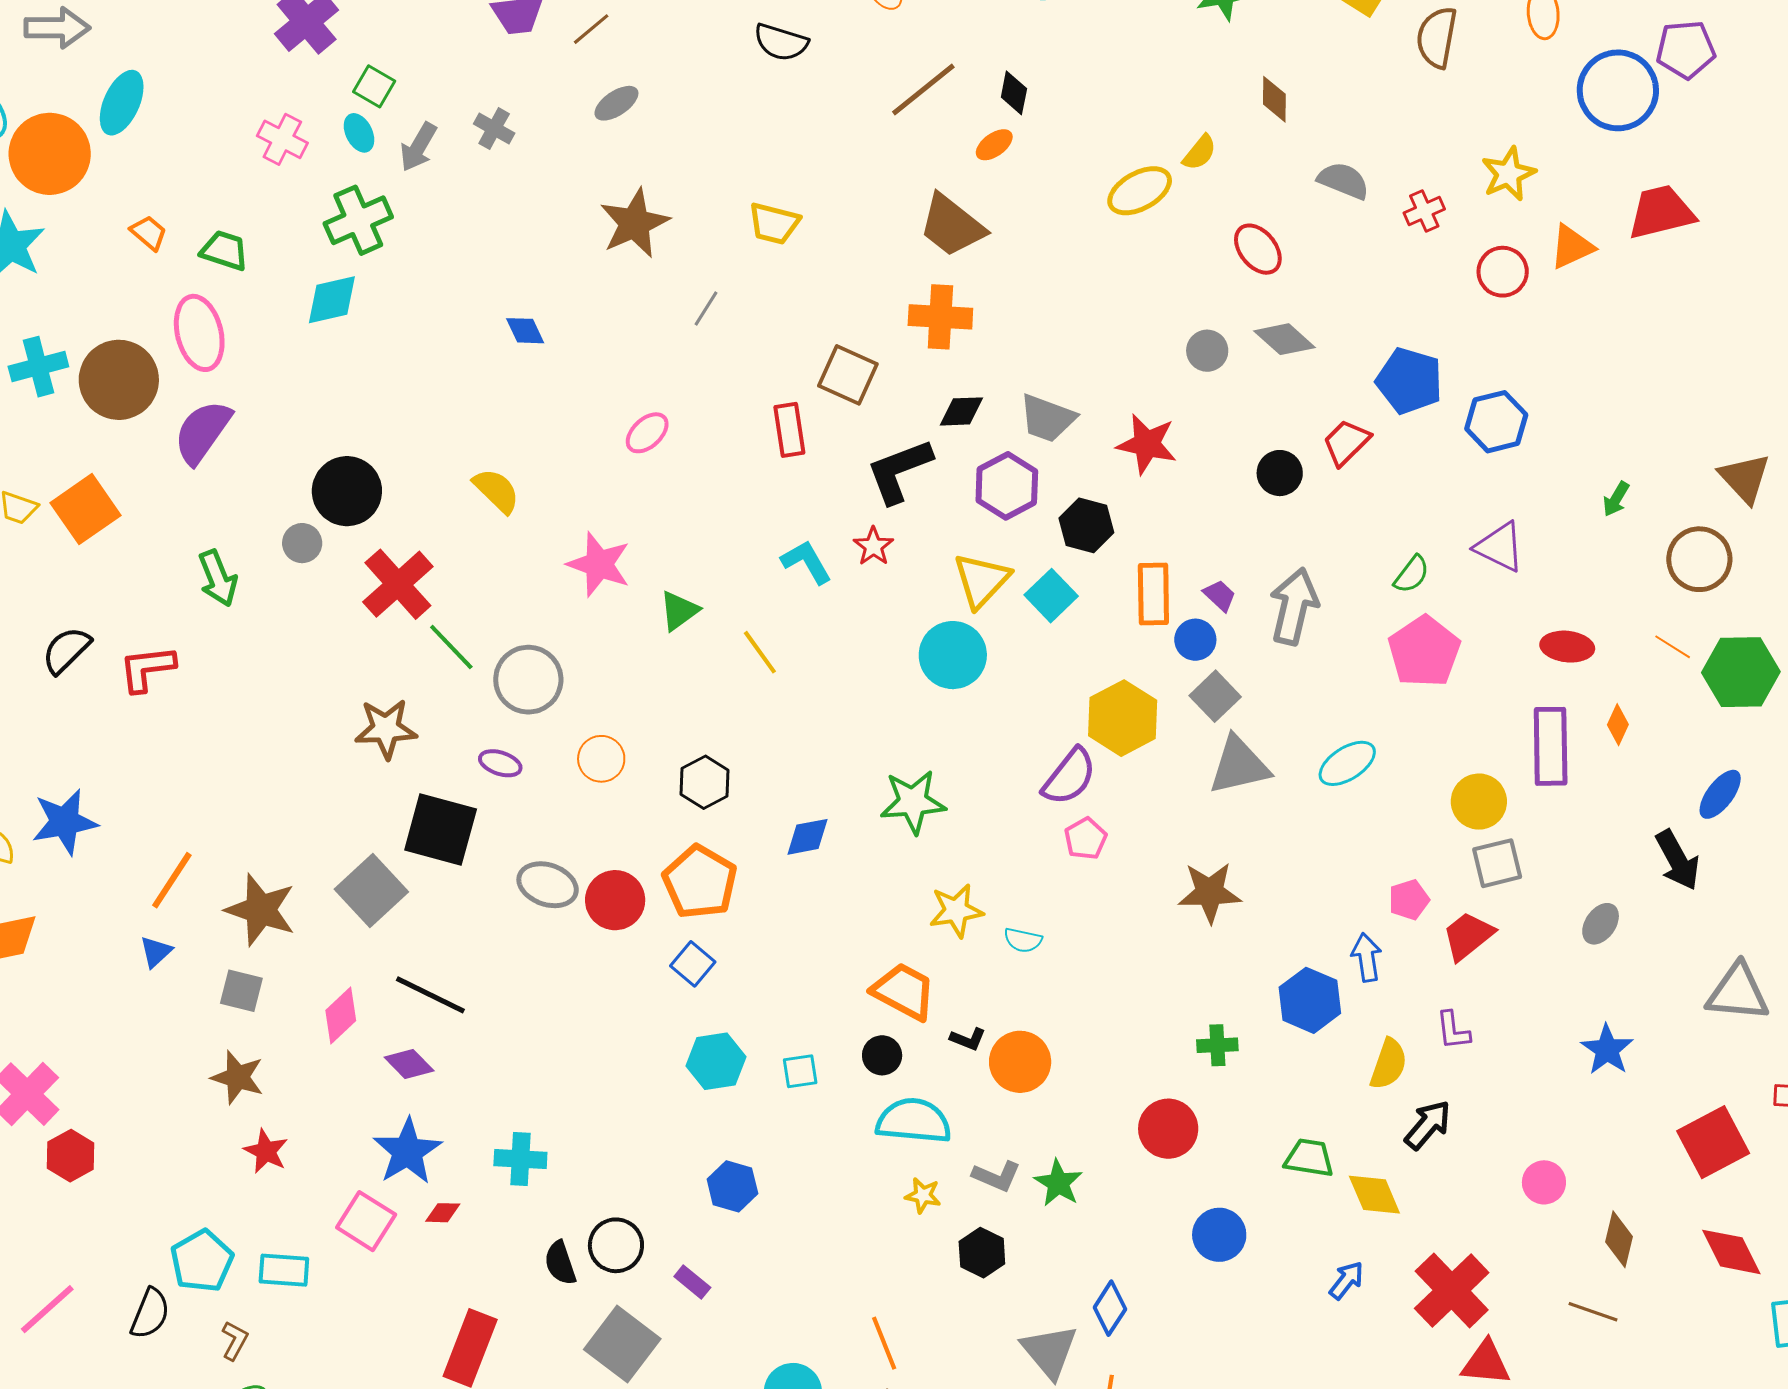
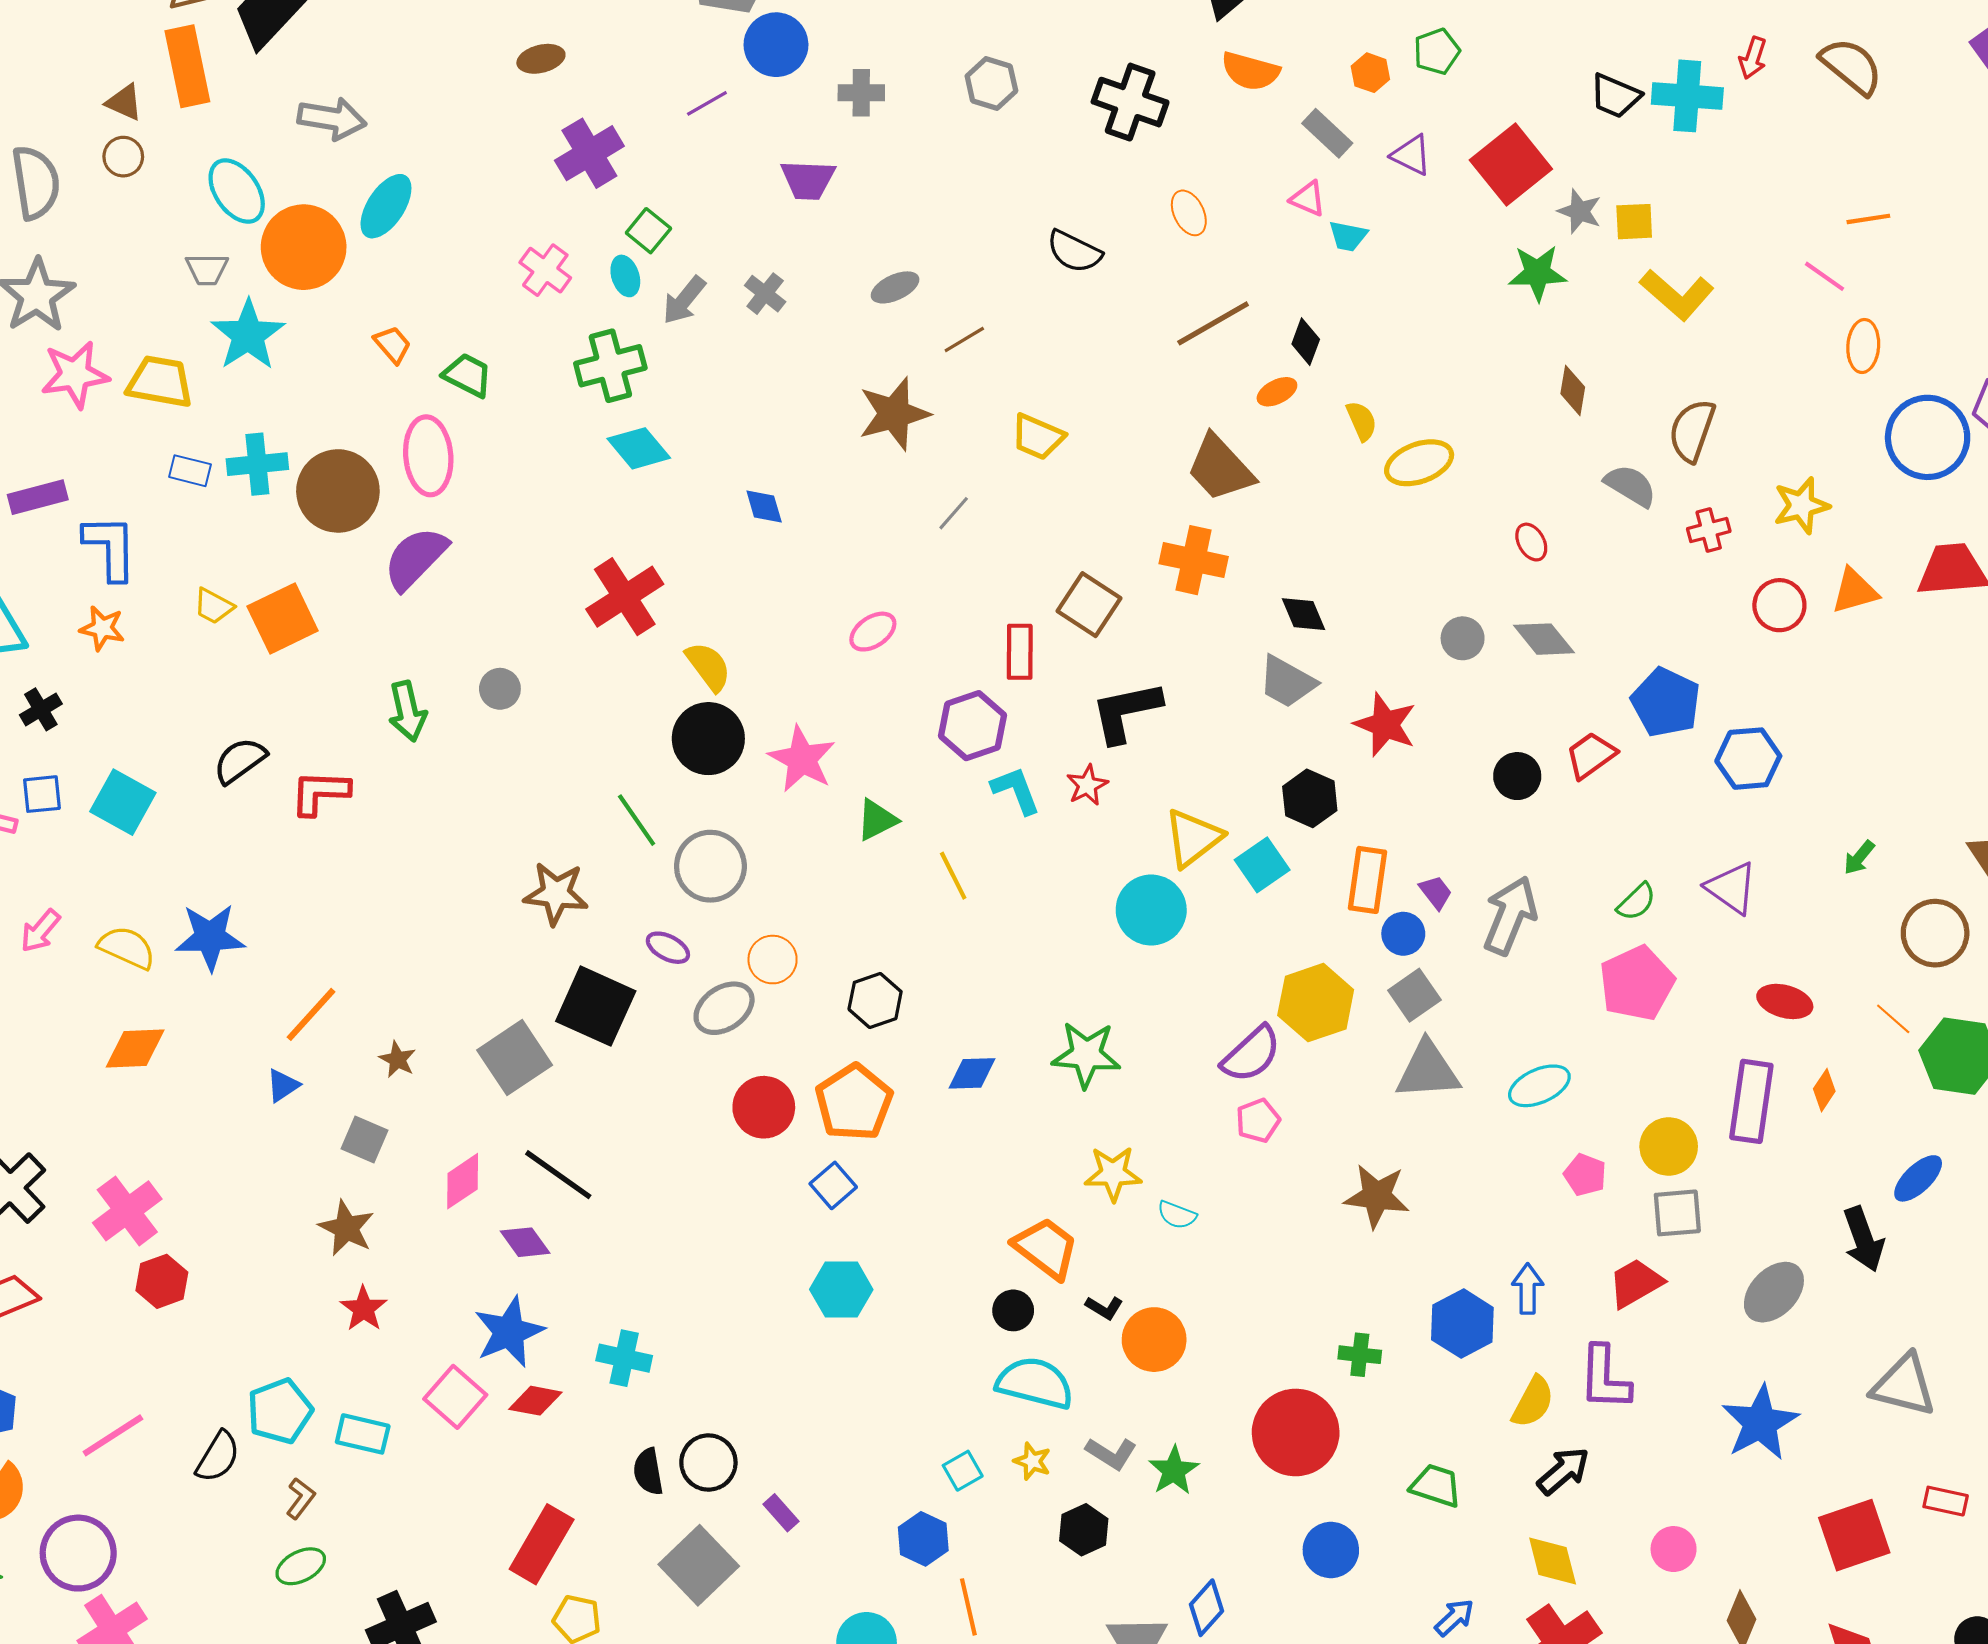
brown line: (591, 29) -> (964, 340), moved
brown semicircle: (1437, 37) -> (1692, 431), moved
yellow semicircle: (1200, 153) -> (1362, 421), moved, turned -72
red ellipse: (1258, 249) -> (1531, 542), size x0.7
cyan diamond: (332, 300) -> (639, 448), moved, turned 54
black diamond: (961, 411) -> (1303, 614), moved, turned 60
purple hexagon: (1007, 486) -> (973, 726), moved
black circle: (347, 491) -> (708, 739), moved
red cross: (398, 584) -> (625, 597), moved
gray ellipse: (548, 885) -> (724, 1008), moved, turned -62
pink pentagon: (1409, 900) -> (1585, 1175), moved, turned 30
brown star: (261, 910) -> (397, 1059), size x0.5
gray ellipse: (1601, 924) -> (1774, 1292), size x1.5
purple L-shape: (1453, 1030) -> (1605, 1378), size x1.6
blue star: (1607, 1050) -> (1760, 1423), size x1.4
cyan square: (800, 1071) -> (963, 1471), moved, turned -30
red circle: (1168, 1129) -> (1296, 1432), size x1.4
blue hexagon: (732, 1186) -> (923, 1539), moved
yellow diamond: (1374, 1195) -> (1553, 1561), moved
red diamond: (443, 1213) -> (535, 1401), size x1.4

